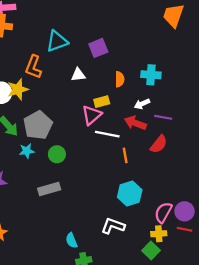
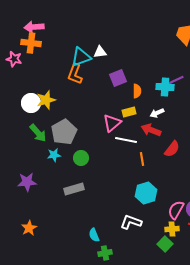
purple square: (98, 48) -> (118, 78), moved
orange L-shape: (33, 67) -> (75, 74), moved
white triangle: (78, 75) -> (100, 52), moved
yellow rectangle: (102, 102) -> (129, 112), moved
purple line: (163, 117) -> (176, 80), moved, turned -35

